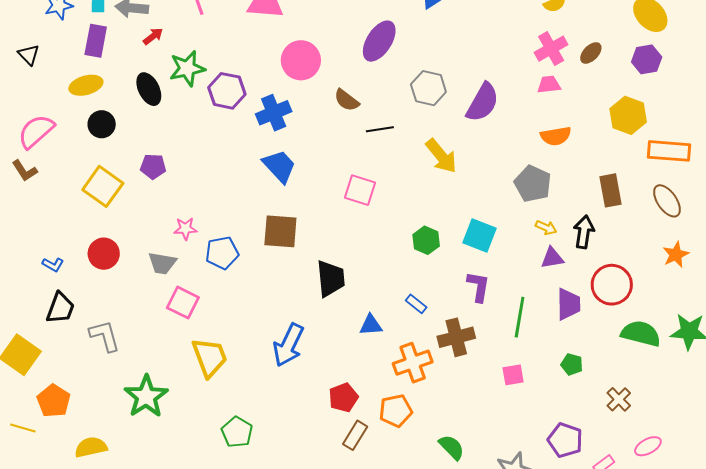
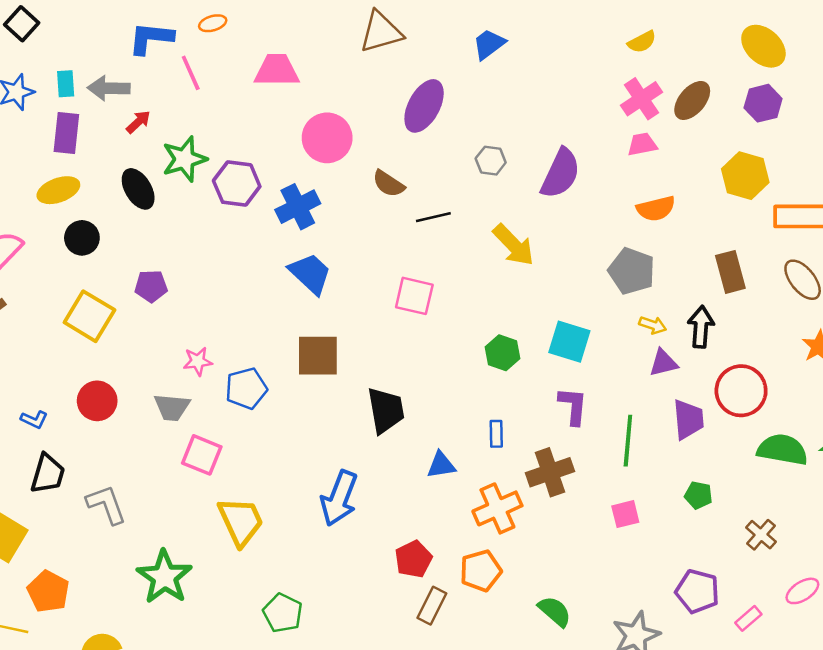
brown ellipse: (591, 53) -> (692, 100), size x1.4
gray hexagon: (428, 88) -> (491, 161), size x0.7
blue rectangle: (416, 304) -> (496, 434), turned 55

